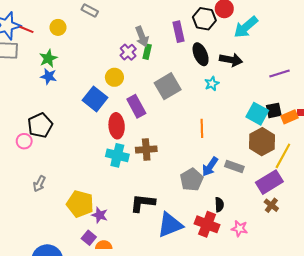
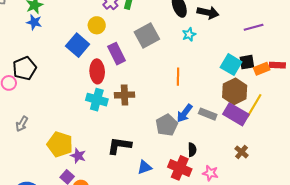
purple rectangle: (269, 182) -> (236, 114), moved, turned 60
blue triangle: (170, 225) -> (145, 167), size x0.6

